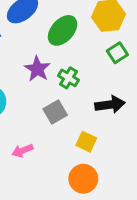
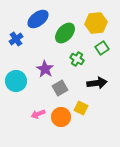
purple star: (37, 69) -> (45, 69), moved
green cross: (68, 78) -> (77, 59), moved
orange circle: (83, 179) -> (61, 117), moved

